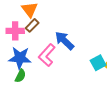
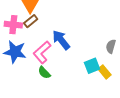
green semicircle: (20, 76) -> (44, 73), moved, turned 104

